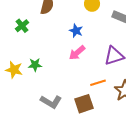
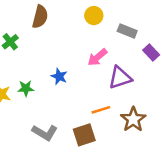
blue star: (76, 31) -> (59, 76), moved
pink arrow: (77, 53) -> (97, 57), moved

